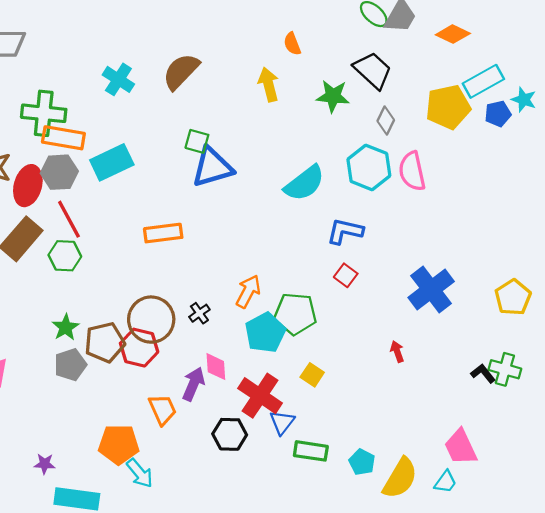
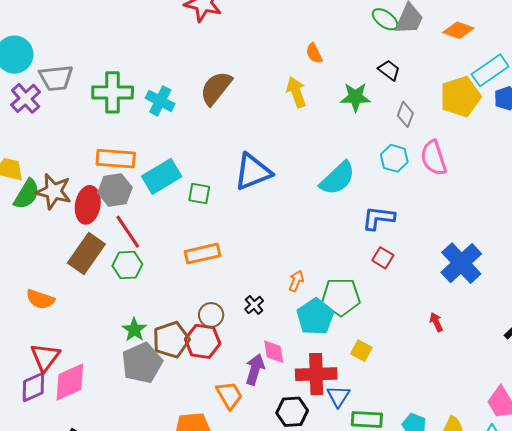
black trapezoid: (373, 70) -> (389, 70), size x0.6
green cross: (44, 113) -> (113, 92), moved
green square: (197, 141) -> (199, 193), moved
cyan hexagon: (369, 167) -> (394, 158), size x0.7
orange rectangle: (163, 233) -> (203, 254), moved
orange arrow: (248, 291) -> (296, 281), size x0.7
brown circle: (151, 320) -> (211, 315), size x0.6
gray pentagon: (70, 365) -> (142, 363), size x1.4
red cross: (260, 396) -> (316, 374), turned -30

